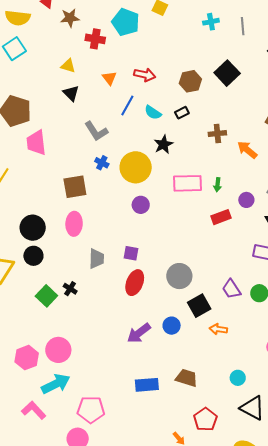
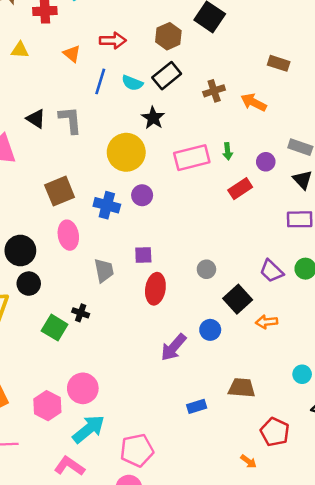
black triangle: (71, 93) -> (36, 119), moved
black rectangle: (182, 113) -> (167, 76), size x1.6
gray L-shape: (96, 131) -> (70, 120), turned -140
blue cross: (102, 163) -> (107, 205), moved, size x1.5
gray circle: (179, 276) -> (206, 269), size x0.6
blue rectangle: (147, 385) -> (197, 406), size x0.7

